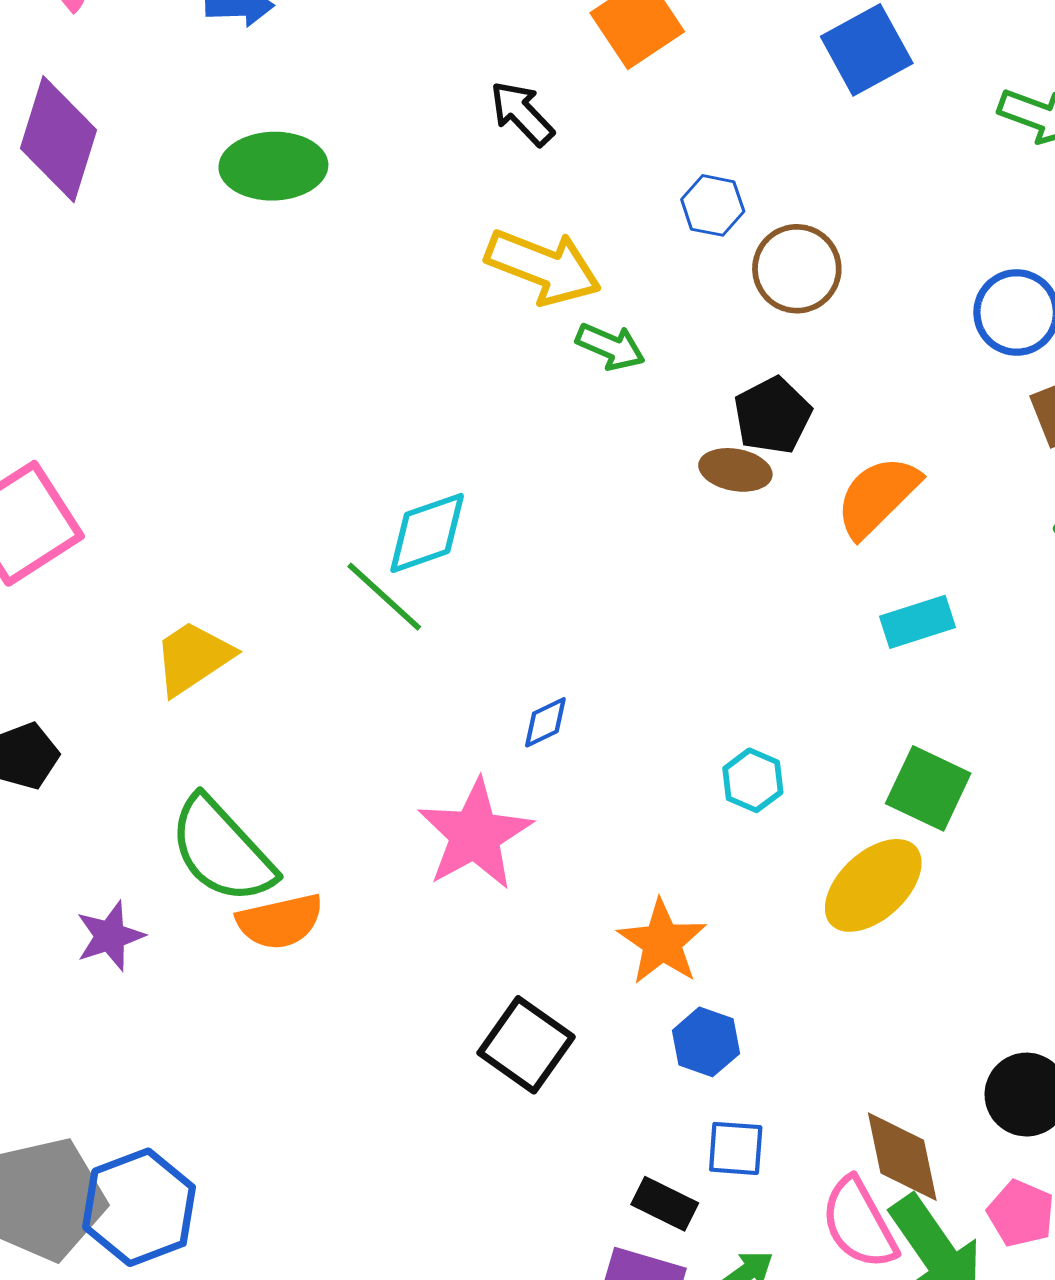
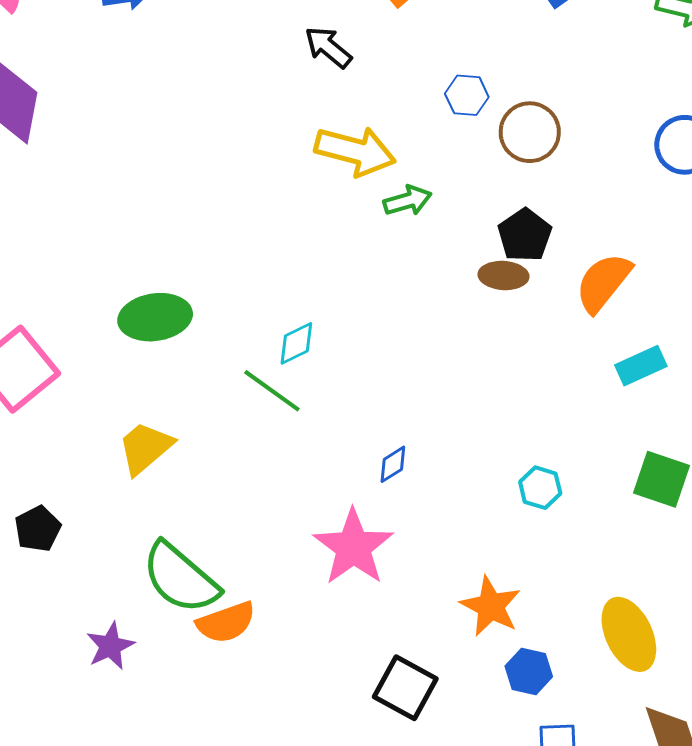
green ellipse: (273, 166) -> (155, 317), moved
green arrow: (610, 347) -> (408, 201), turned -33
cyan diamond: (427, 533) -> (296, 343), size x0.7
yellow ellipse: (873, 885) -> (629, 634), moved, turned -66

